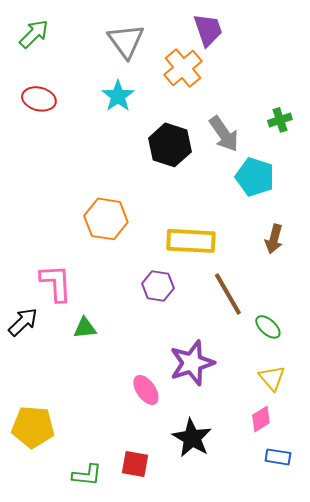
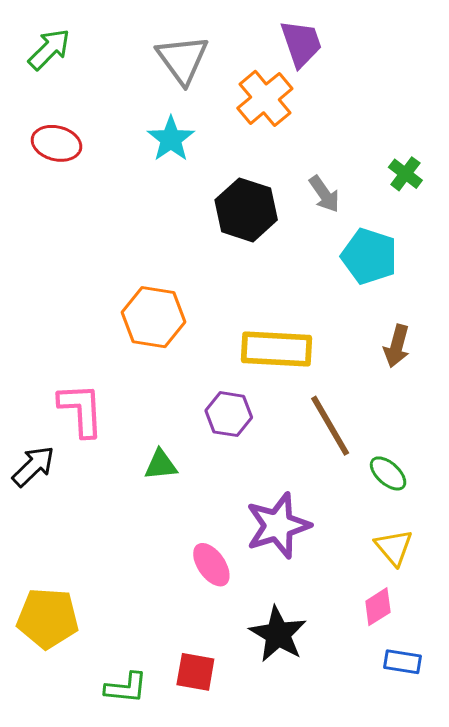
green cross: (280, 120) -> (405, 174), turned -35
gray arrow: (224, 134) -> (324, 194), size x0.7
green triangle: (85, 328) -> (161, 465), moved

